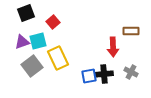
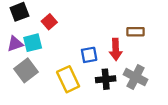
yellow rectangle: (58, 58) -> (68, 79), moved
gray cross: (131, 72) -> (136, 77), size x1.5
blue square: (89, 76) -> (89, 55), moved

